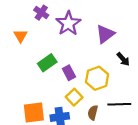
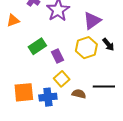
orange triangle: (21, 36) -> (13, 20), turned 40
yellow hexagon: (97, 78) -> (86, 48), moved
brown semicircle: (93, 113) -> (79, 94), turned 88

